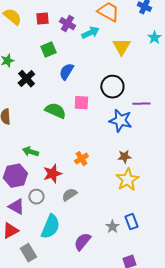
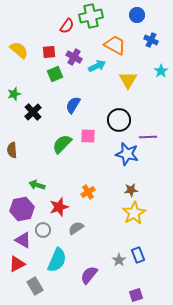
green square: (48, 50) -> (55, 74), moved
green semicircle: (55, 111) -> (62, 144), turned -70

